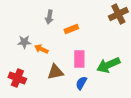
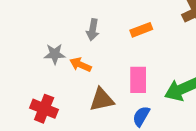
gray arrow: (49, 17) -> (93, 30), moved
orange rectangle: (71, 29) -> (141, 30), moved

